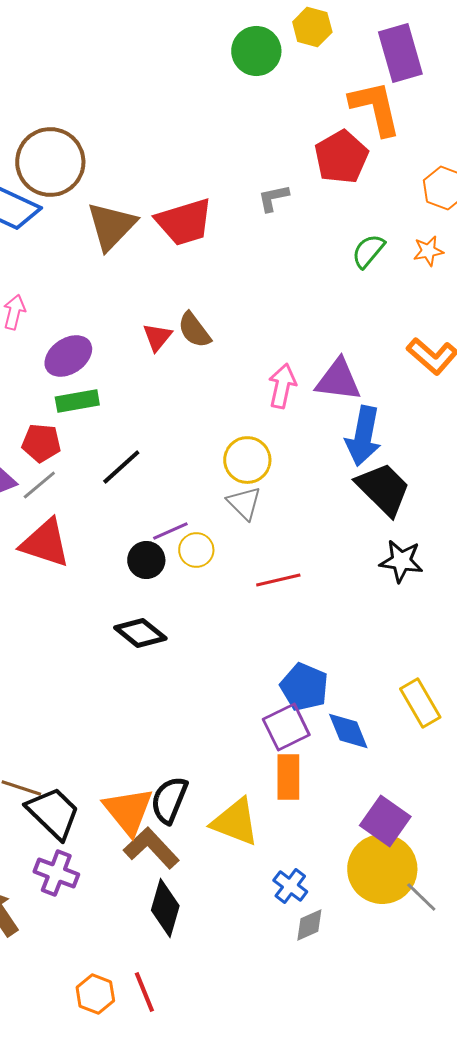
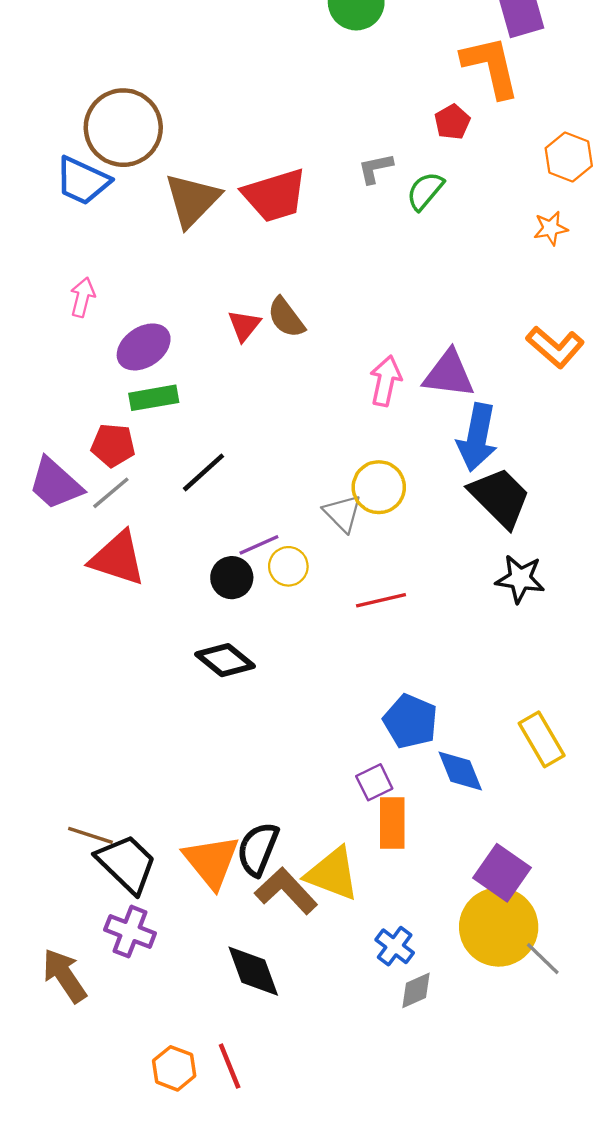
red pentagon: (341, 157) -> (452, 122), size x0.6
green semicircle: (368, 251) -> (425, 191), moved
yellow circle: (247, 460) -> (379, 487), moved
purple square: (286, 727) -> (374, 782), moved, size x0.7
brown L-shape: (151, 848) -> (286, 891), moved
black diamond: (165, 908) -> (253, 971), turned -36

